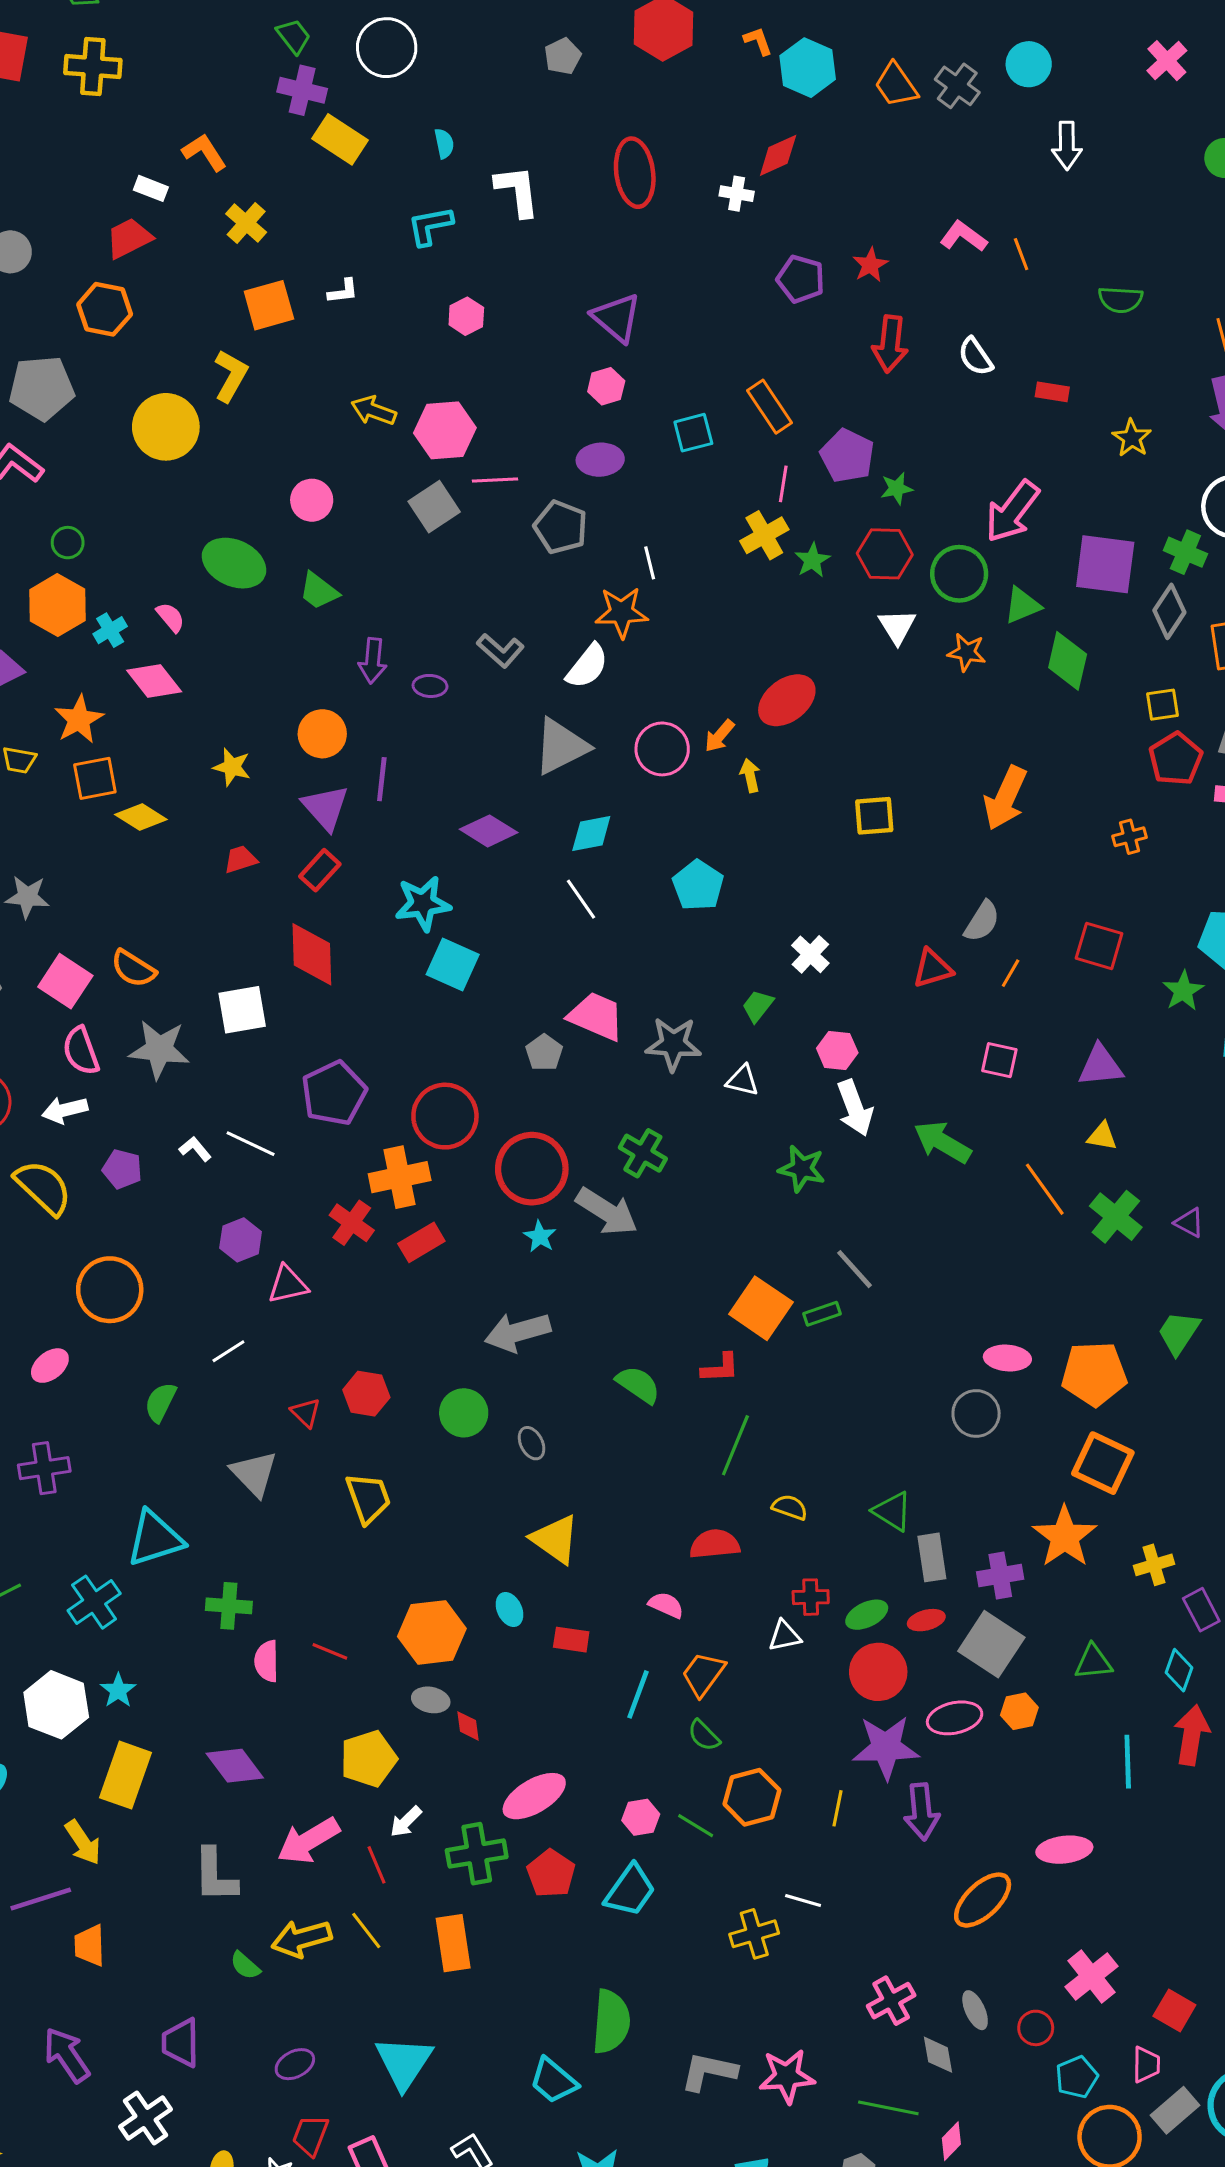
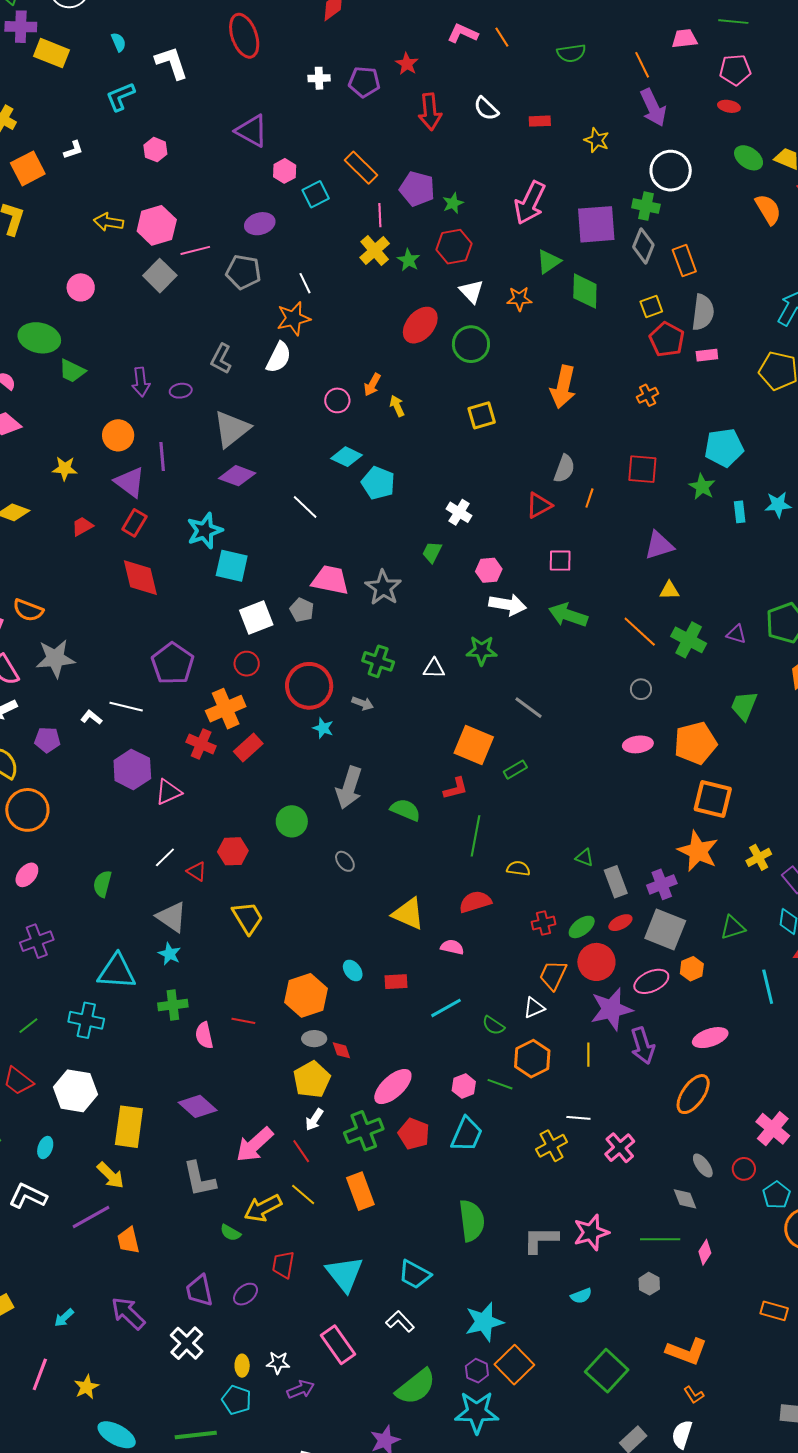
white cross: (737, 194) -> (319, 78), moved
pink hexagon: (606, 386) -> (285, 171), moved
green circle: (959, 574) -> (471, 344), moved
green trapezoid: (319, 591) -> (72, 371), moved
gray L-shape: (500, 650) -> (221, 359), turned 88
red ellipse: (787, 700) -> (420, 325), moved
gray triangle: (561, 746) -> (232, 429), moved
pink circle: (662, 749) -> (337, 400), size x0.7
cyan diamond: (591, 834) -> (347, 457), moved, turned 48
white square: (242, 1010) -> (256, 617), moved
gray star: (673, 1044) -> (383, 588), turned -30
pink square: (999, 1060) -> (560, 561), moved
white triangle: (742, 1080) -> (434, 668), moved
white arrow: (855, 1108) -> (508, 605), turned -48
red circle: (445, 1116) -> (247, 664), size x0.6
gray arrow: (607, 1212) -> (363, 703), size x0.5
purple hexagon: (241, 1240) -> (132, 769), size x1.4
orange circle: (110, 1290) -> (27, 810), moved
green rectangle: (822, 1314) -> (515, 770), moved
gray arrow: (518, 1332) -> (349, 788), moved, turned -45
white line: (228, 1351) -> (165, 857), moved
green circle: (464, 1413) -> (292, 821), moved
gray circle: (976, 1413) -> (641, 689), moved, size x0.7
green triangle: (892, 1511) -> (584, 858), size x0.7
cyan triangle: (155, 1539) -> (117, 972), turned 33
yellow triangle: (555, 1539) -> (408, 914), moved
cyan cross: (94, 1602) -> (86, 1020), turned -32
white triangle: (785, 1636) -> (534, 1008), moved
orange trapezoid: (703, 1674) -> (553, 975), moved
cyan star: (118, 1690) -> (170, 954), moved
cyan line: (638, 1694) -> (446, 1008), turned 52
yellow pentagon: (369, 1759) -> (312, 1080), moved
pink ellipse: (1064, 1850) -> (710, 1038), moved
pink cross: (891, 2001) -> (620, 1148), moved
purple ellipse: (295, 2064) -> (246, 1294), moved
cyan trapezoid: (553, 2081) -> (415, 1274), moved
red trapezoid: (310, 2135) -> (283, 1265), moved

